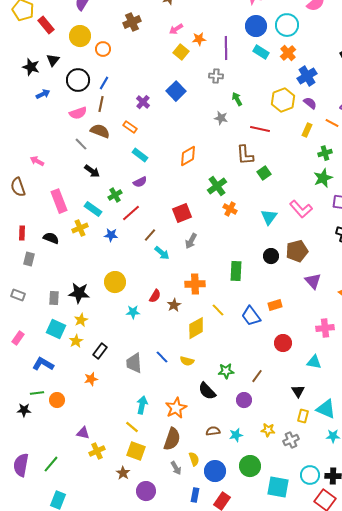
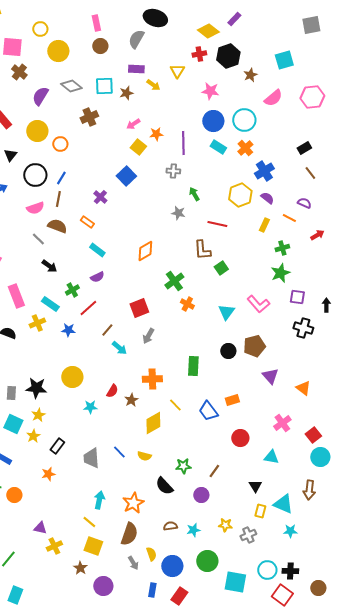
blue square: (176, 91) -> (126, 176), moved
pink cross: (325, 328) -> (282, 423), turned -30

